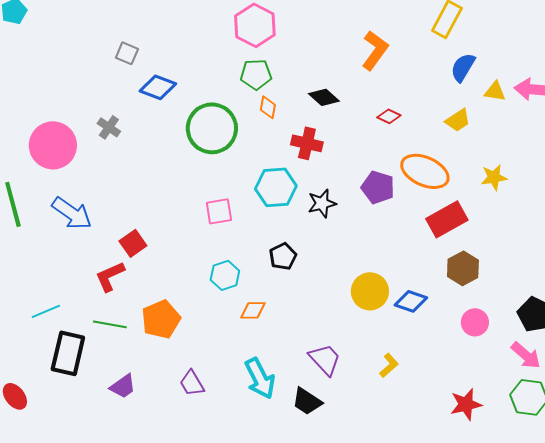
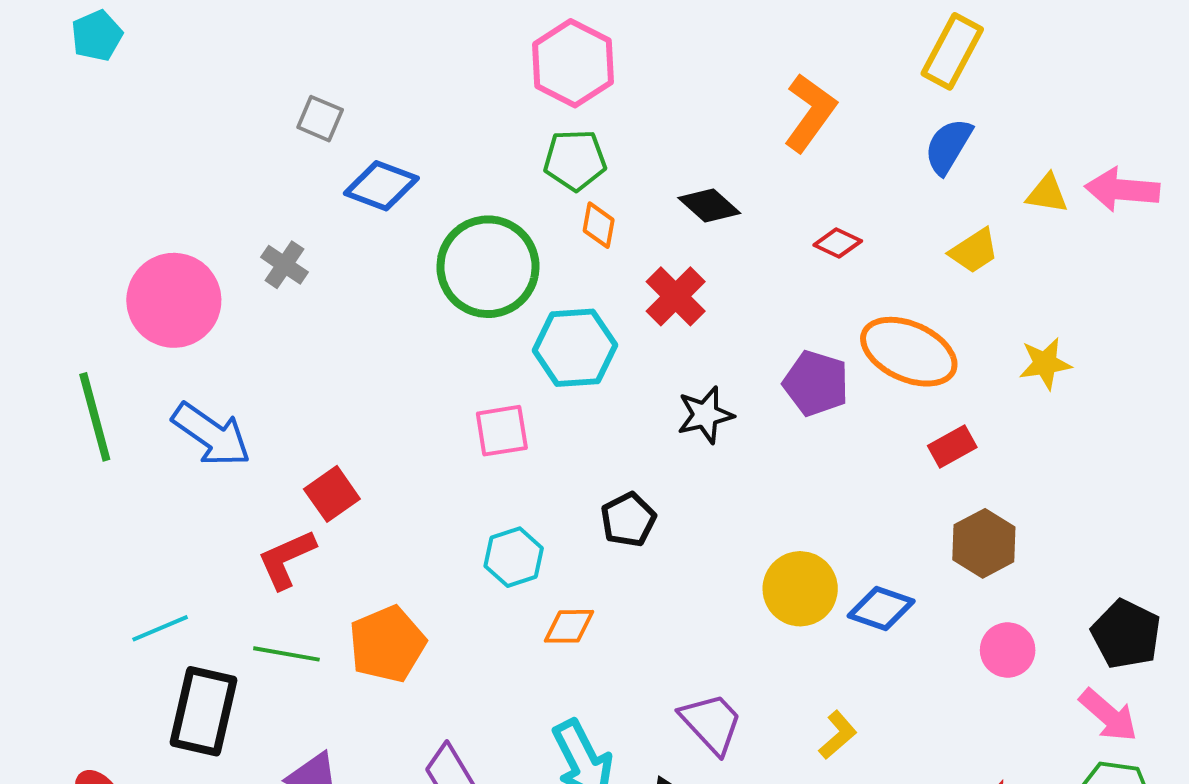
blue semicircle: (463, 67) -> (948, 146), moved
red cross: (307, 143) -> (676, 296), turned 32
cyan hexagon: (276, 187) -> (575, 348), moved
red rectangle: (447, 219) -> (952, 447), size x0.6

